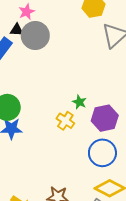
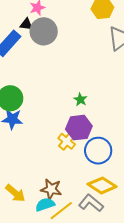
purple hexagon: (105, 118) -> (79, 128), moved
yellow cross: (65, 121) -> (67, 141), moved

